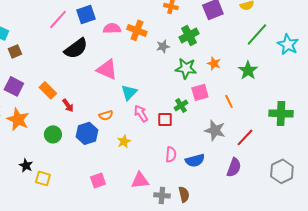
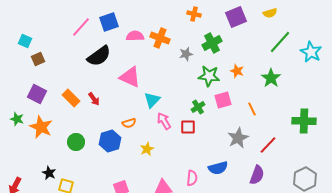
red arrow: (68, 105) -> (94, 99), moved
green cross: (181, 105) -> (198, 107), moved
gray star: (215, 130) -> (238, 138), turned 30
pink semicircle: (171, 154) -> (192, 178), moved

